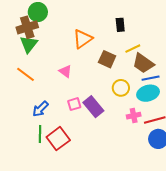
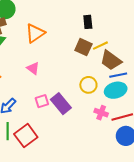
orange triangle: (83, 39) -> (35, 33), moved
brown square: (107, 59) -> (83, 47), moved
pink cross: (134, 116) -> (101, 113), turned 32

